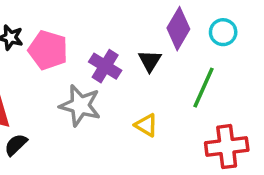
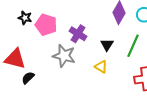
black triangle: (150, 61) -> (107, 45), moved

